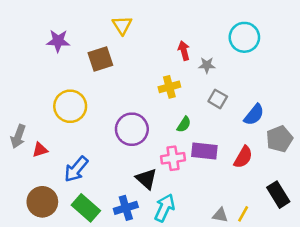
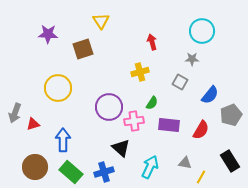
gray star: (207, 65) -> (192, 59), moved
pink cross: (173, 158) -> (134, 121), moved
blue arrow: (76, 169) -> (63, 140), turned 140
cyan arrow: (165, 208) -> (150, 167), moved
gray triangle: (220, 215) -> (185, 163), moved

